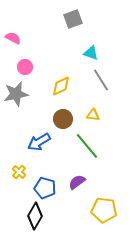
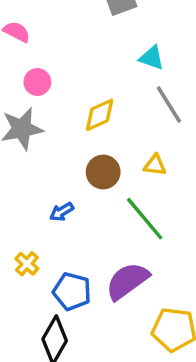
blue arrow: (39, 142) -> (62, 212), size x0.6
purple semicircle: (77, 182) -> (127, 281), size x1.5

